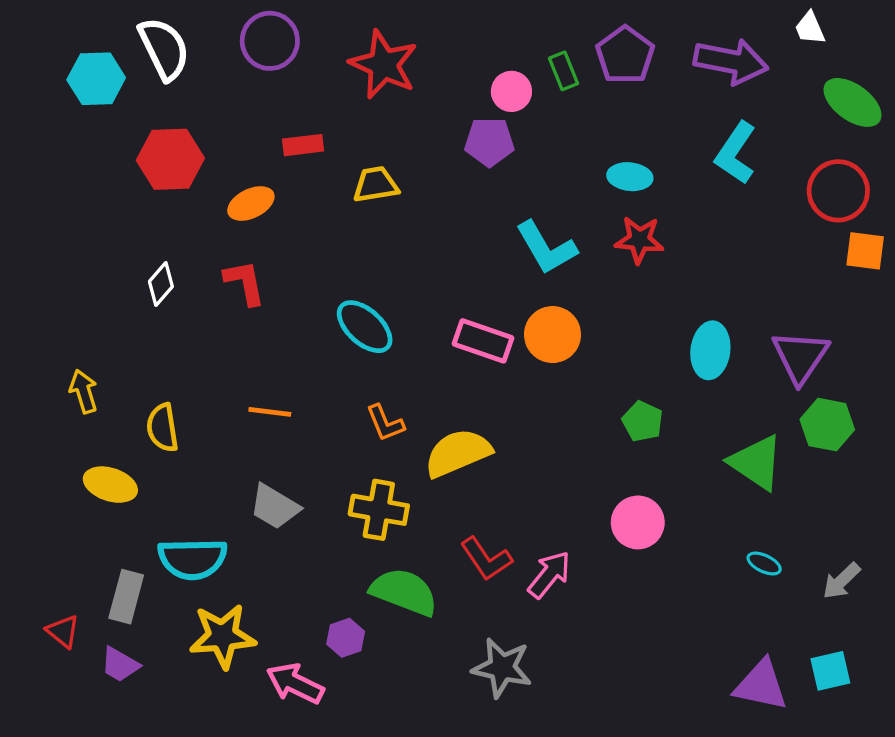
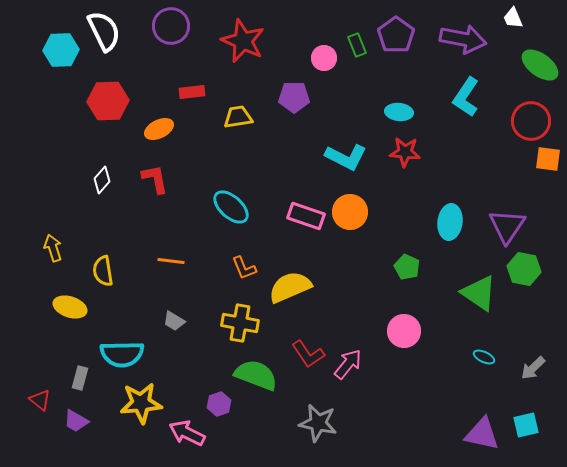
purple pentagon: (489, 142) -> (294, 97), moved
cyan L-shape: (546, 248) -> (346, 157), turned -33
gray trapezoid: (275, 507) -> (174, 321), size x0.7
gray rectangle: (126, 597) -> (80, 378), size x0.7

